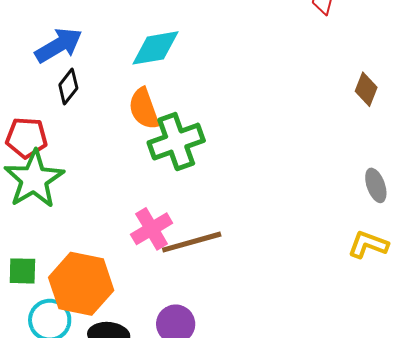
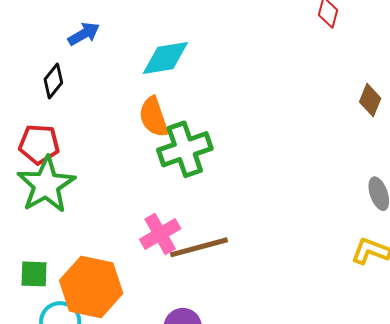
blue arrow: (59, 45) -> (84, 34), moved, size x0.7
black diamond: (68, 87) -> (53, 81), moved

